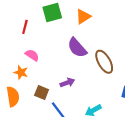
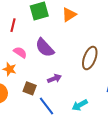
purple semicircle: (77, 48) -> (45, 48), moved
brown ellipse: (104, 62) -> (90, 58), turned 50

